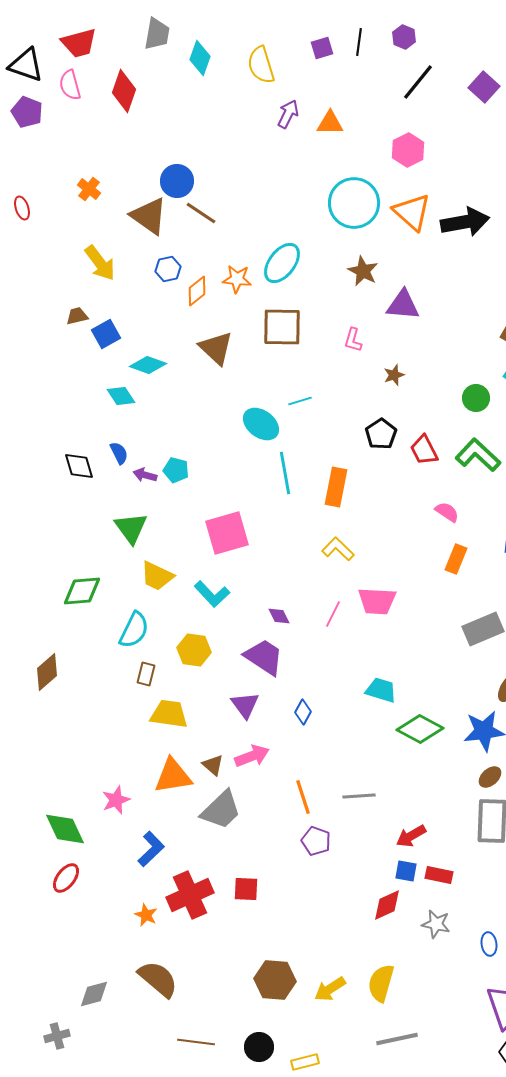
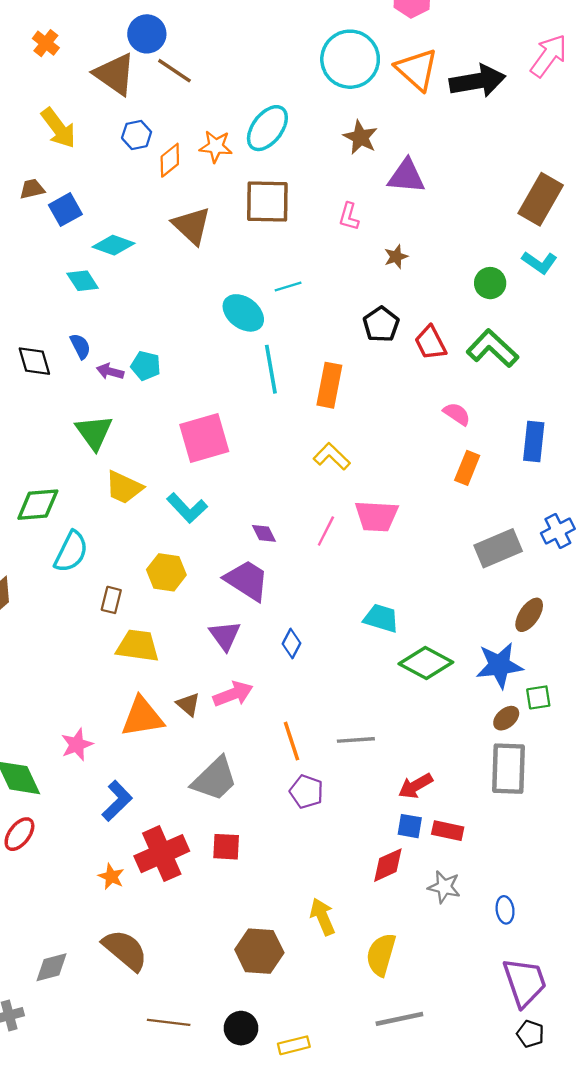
cyan semicircle: (134, 630) -> (71, 552), moved
gray trapezoid: (221, 810) -> (215, 779), moved
yellow arrow: (330, 989) -> (323, 917), moved, turned 100

